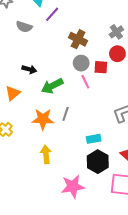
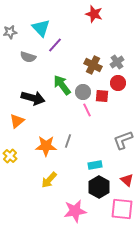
brown cross: (78, 39) -> (93, 65), moved
black arrow: (29, 69) -> (33, 98), size x1.6
green arrow: (52, 86) -> (62, 85), moved, turned 80
yellow arrow: (46, 154) -> (49, 180), turned -132

